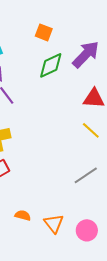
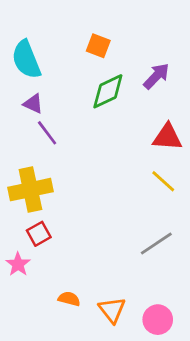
purple arrow: (86, 54) -> (156, 76), size x0.7

